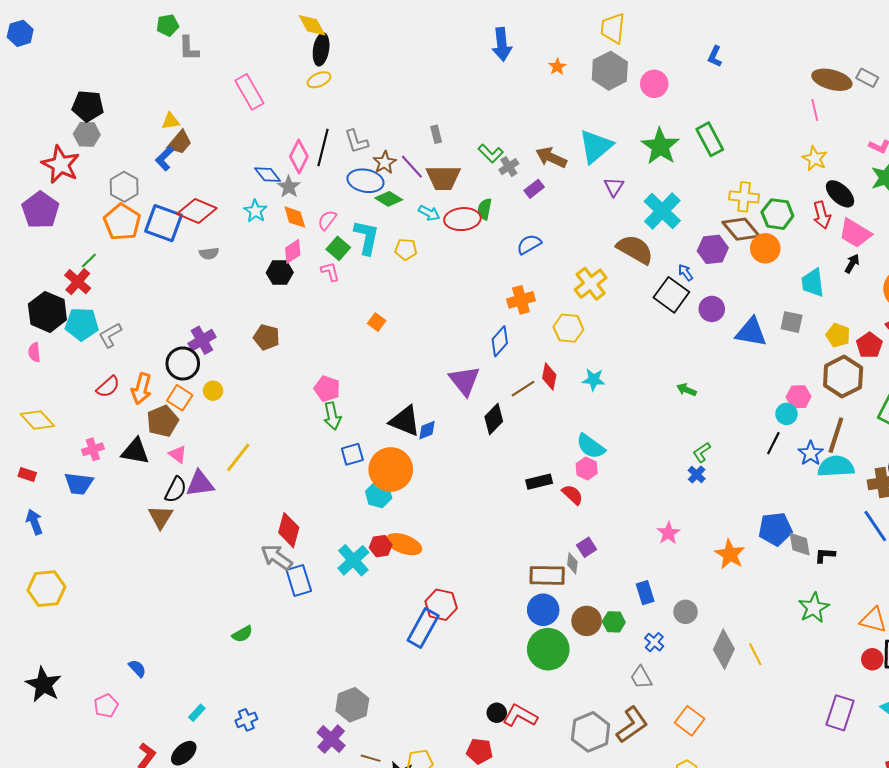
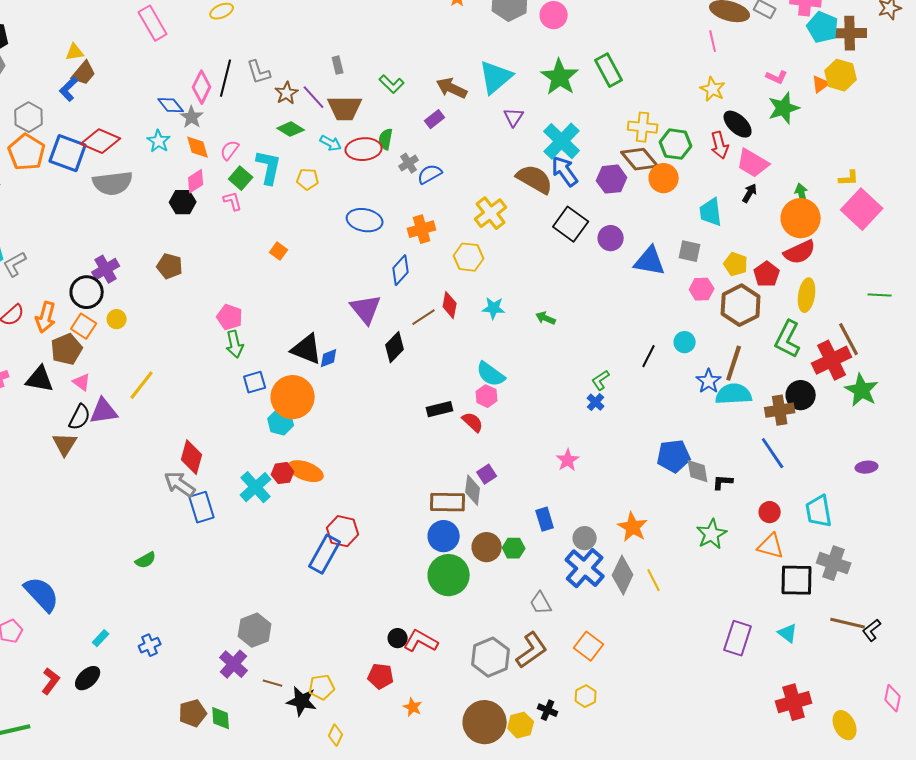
gray cross: (509, 167) -> (409, 163), moved
blue ellipse: (365, 181) -> (365, 220), moved
gray semicircle: (209, 253) -> (113, 183), size x2.0
blue arrow: (686, 273) -> (565, 171), moved, size x1.8
green arrow: (687, 390) -> (546, 318), moved
pink hexagon: (799, 397) -> (702, 289), moved
black line: (773, 443) -> (649, 356), moved
orange star: (730, 554) -> (633, 527), moved
gray diamond: (572, 563) -> (473, 490), size x1.4
blue cross: (654, 642) -> (585, 568), moved, size x2.0
red circle: (872, 659) -> (770, 512), moved
blue semicircle: (137, 668) -> (42, 594), size x2.0

